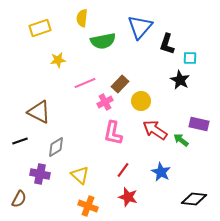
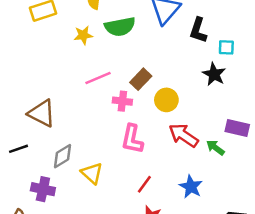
yellow star: (58, 60) -> (83, 35), moved
pink cross: (105, 102) -> (122, 101), turned 35
yellow triangle: (80, 175) -> (92, 173), moved

